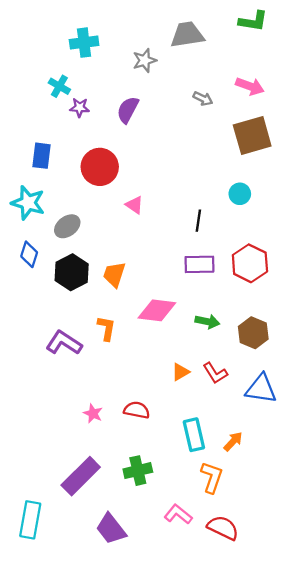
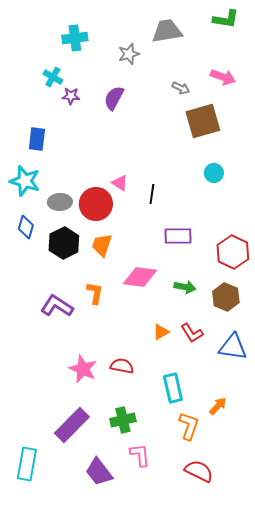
brown square: (252, 136) -> (203, 121), moved
red circle: (100, 167) -> (96, 204), moved
black line: (198, 221) -> (152, 194), moved
gray ellipse: (67, 226) -> (60, 202), turned 35
red hexagon: (250, 263) -> (233, 252), moved
pink star: (93, 413) -> (83, 369), size x1.6
orange arrow: (233, 441) -> (218, 406), moved
pink L-shape: (178, 514) -> (140, 455), moved, turned 45

